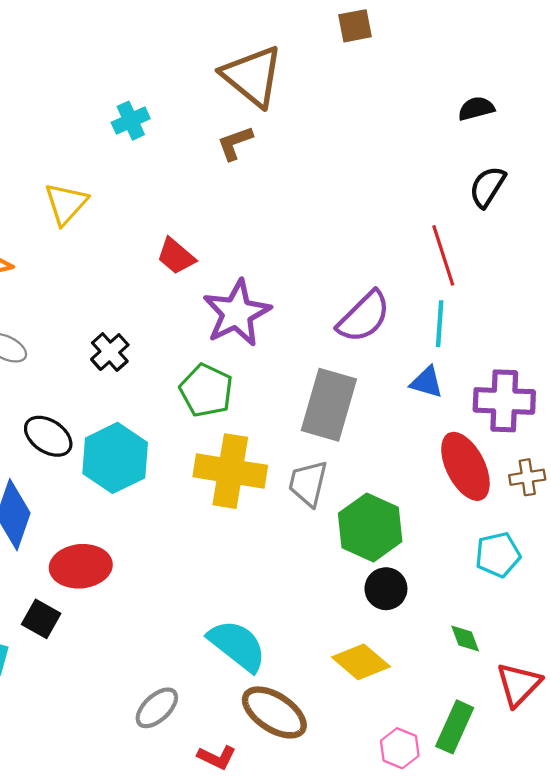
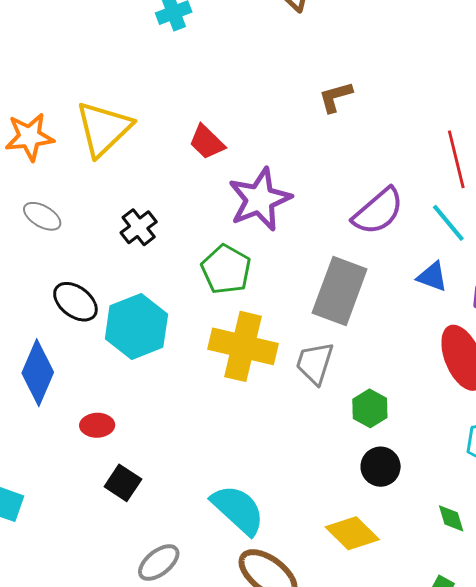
brown L-shape: (235, 143) -> (335, 97), moved
yellow triangle: (66, 204) -> (104, 129), moved, size x1.4
cyan line: (440, 324) -> (448, 223), turned -48
green hexagon: (370, 527) -> (370, 408), size x0.6
red ellipse: (81, 566) -> (97, 425), size x0.6
black square: (41, 619) -> (123, 483), moved

